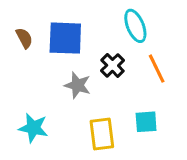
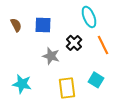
blue square: (65, 38) -> (43, 25), size x0.7
cyan square: (146, 122) -> (96, 80), turned 35

